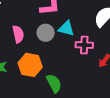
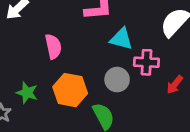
gray circle: (46, 33) -> (117, 80), moved

